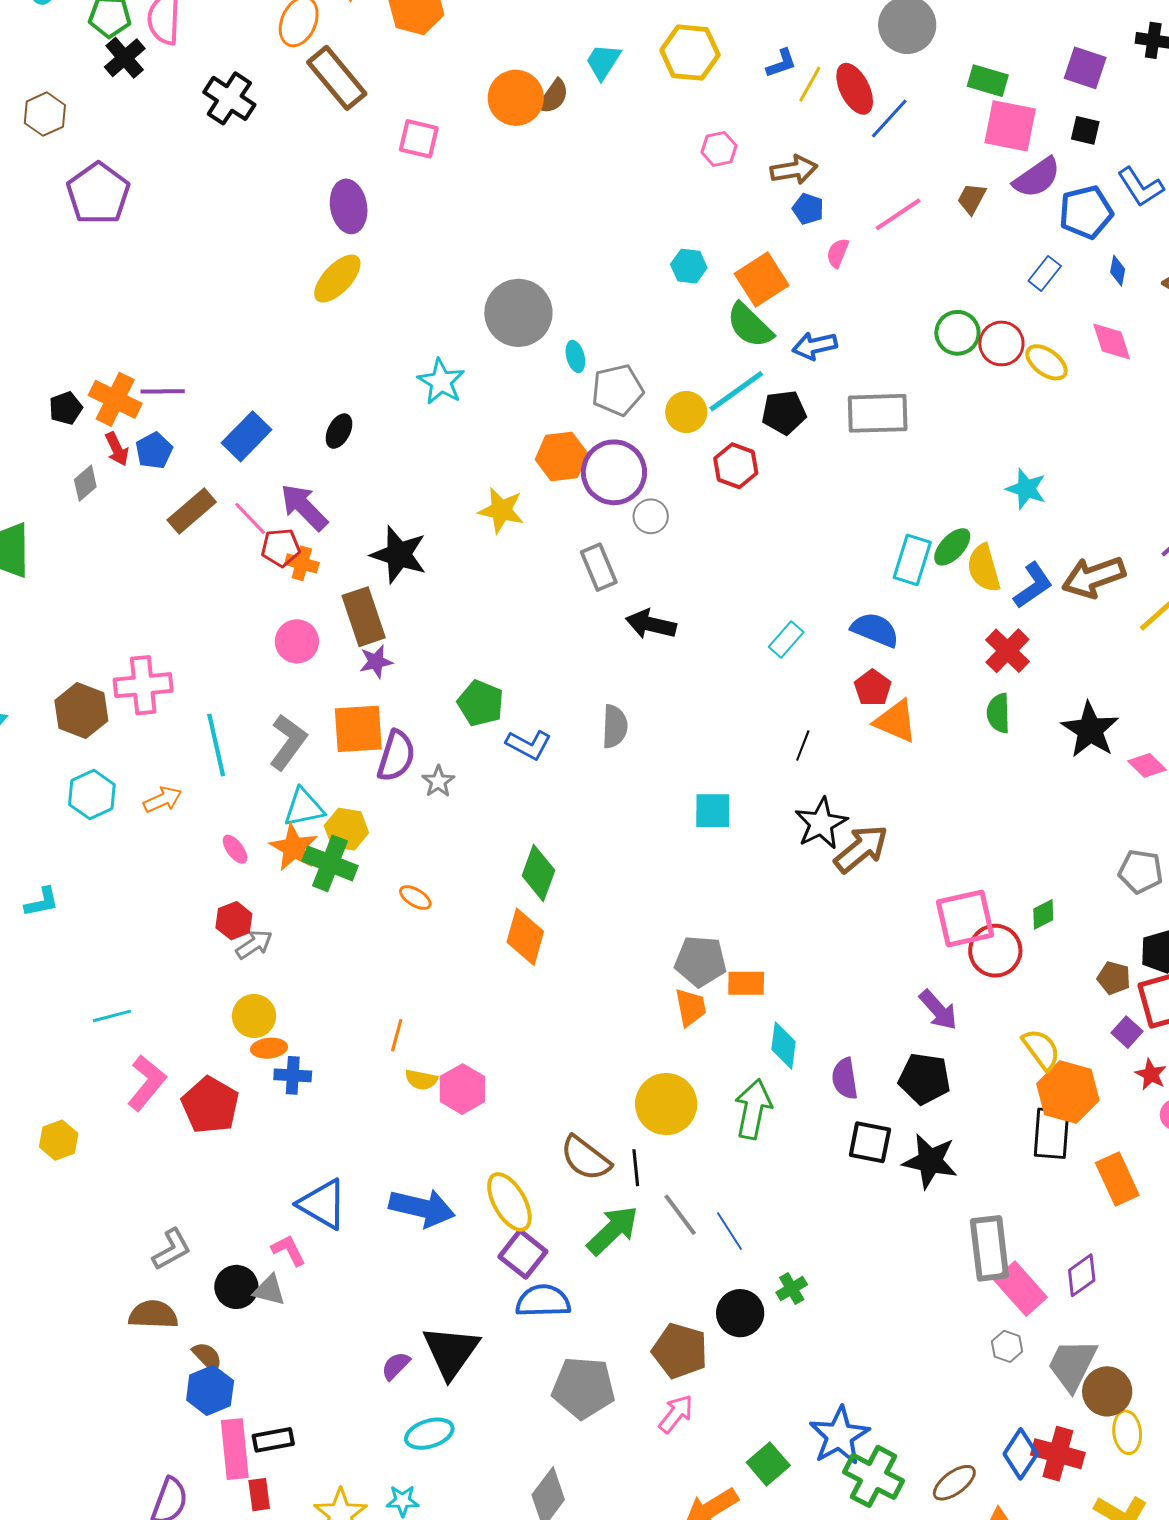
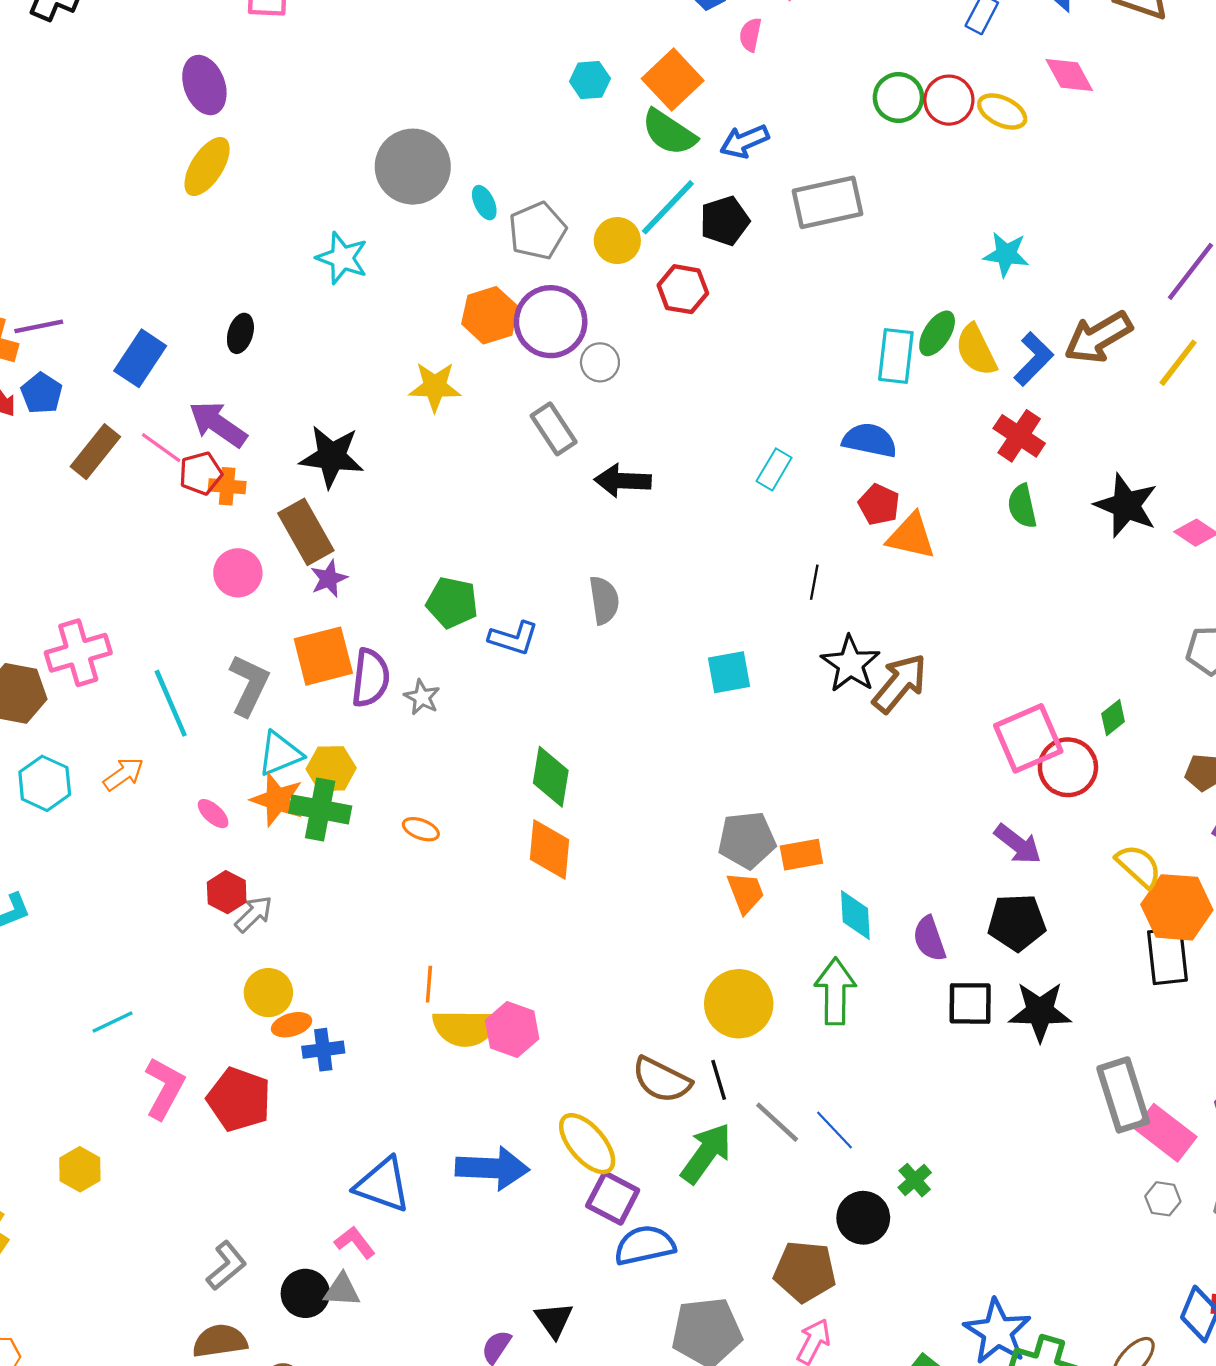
yellow semicircle: (421, 1080) -> (465, 1028), size x1.8
black triangle: (451, 1352) -> (554, 1320), size x0.6

